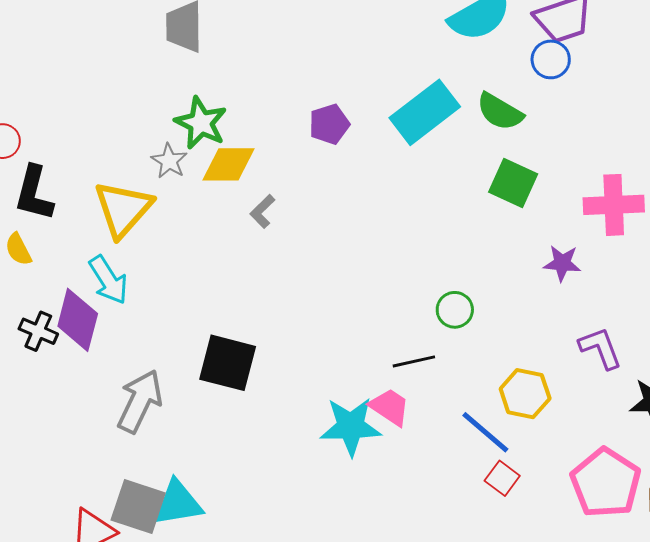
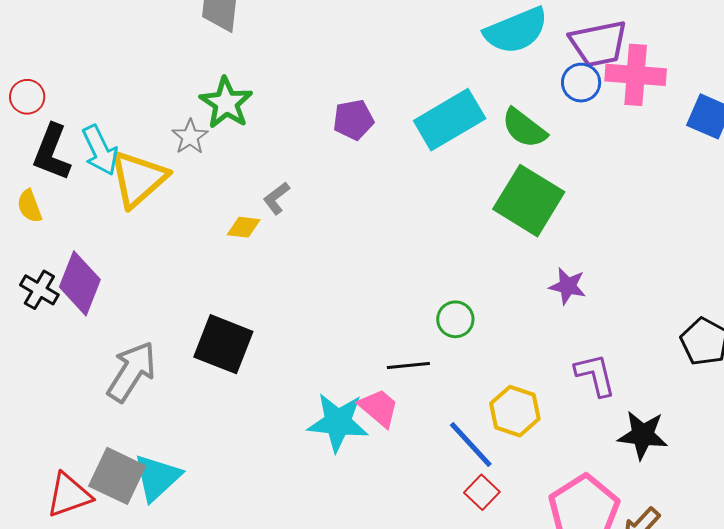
yellow diamond: (228, 164) -> (244, 227), moved, size x0.6
green square: (513, 183) -> (529, 201), size x1.4
pink cross: (614, 205) -> (636, 75), moved
cyan arrow: (108, 280) -> (100, 150), moved
cyan triangle: (178, 503) -> (157, 477), turned -40

